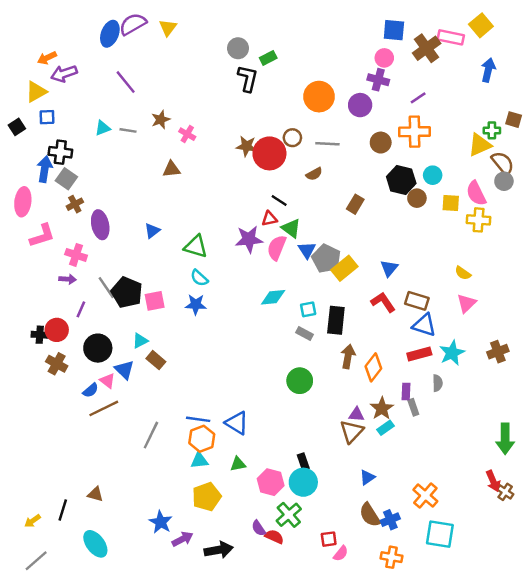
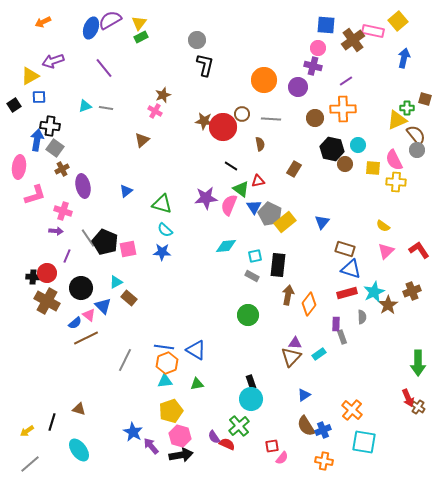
orange arrow: (47, 58) -> (43, 22), moved
green rectangle: (268, 58) -> (141, 37), moved
brown star: (161, 120) -> (163, 95), moved
brown triangle: (172, 169) -> (142, 140), turned -35
brown semicircle: (314, 174) -> (260, 144), turned -72
red triangle: (269, 219) -> (258, 181), moved
red L-shape: (383, 302) -> (419, 250), moved
brown cross: (57, 364) -> (47, 301), size x1.4
brown star: (382, 408) -> (388, 305), moved
pink hexagon: (271, 482) -> (180, 436), moved
purple arrow: (182, 539) -> (151, 446), turned -102

